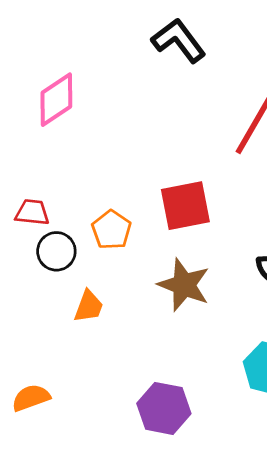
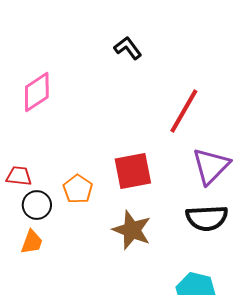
black L-shape: (179, 40) -> (128, 48), size x0.7
orange trapezoid: (89, 306) -> (32, 242), moved

